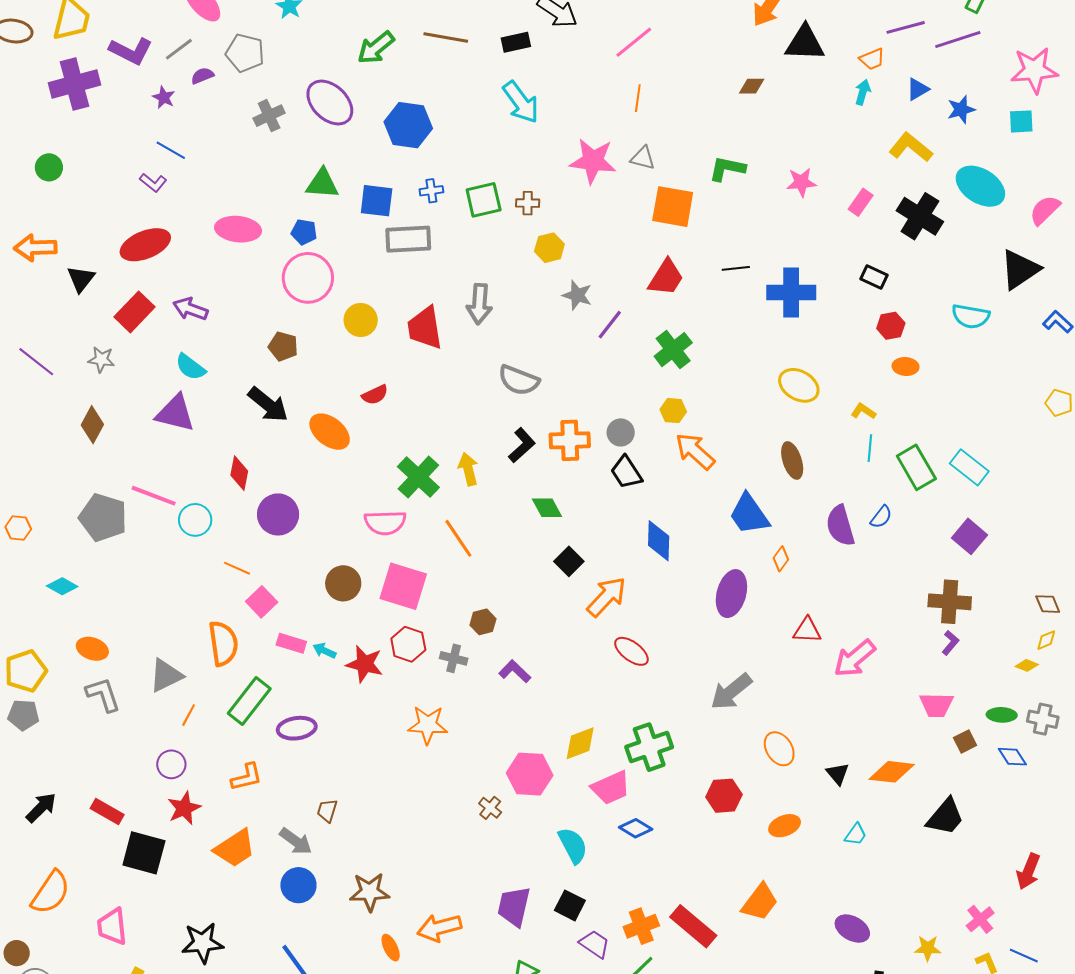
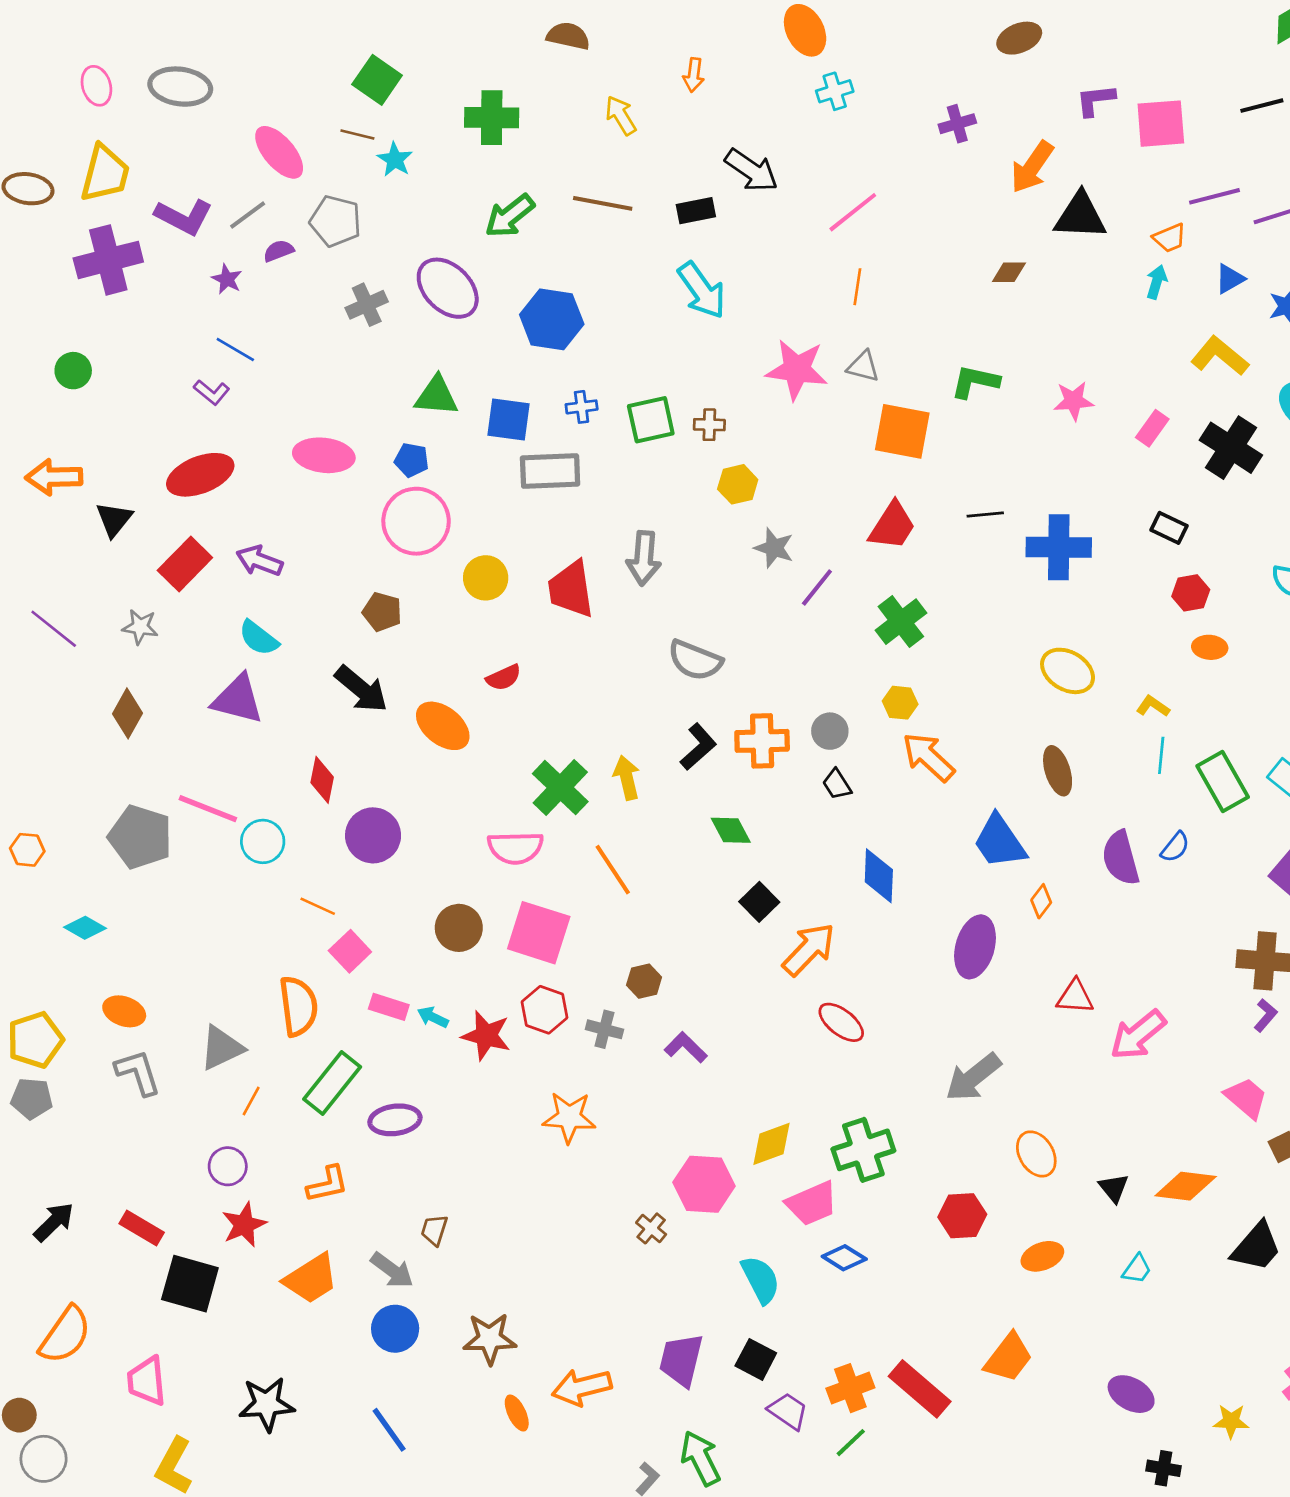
black trapezoid: (626, 472) -> (837, 784), size x0.7
pink trapezoid: (936, 705) -> (1246, 1098), turned -141

